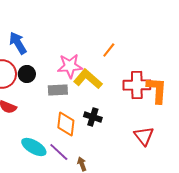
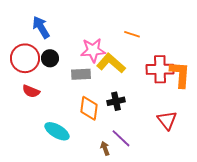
orange line: (109, 50) -> (132, 34), turned 70
black cross: (93, 117) -> (116, 101), turned -30
purple line: (59, 152) -> (121, 138), moved

